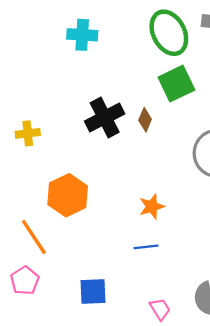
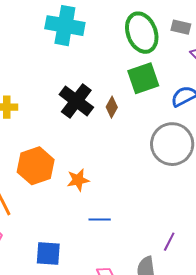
cyan cross: (82, 35) -> (65, 26), size x1.4
black cross: (105, 118) -> (76, 101), turned -32
orange star: (152, 207) -> (78, 180), moved

